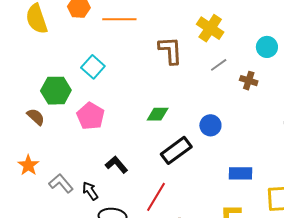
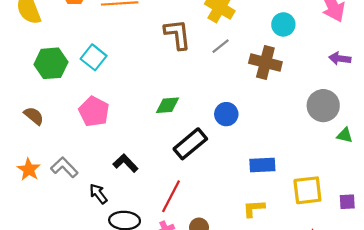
gray line: (219, 65) -> (221, 46), moved
brown cross: (249, 81) -> (265, 63), size x1.6
green hexagon: (56, 91) -> (51, 63), moved
gray L-shape: (61, 183) -> (64, 167), moved

